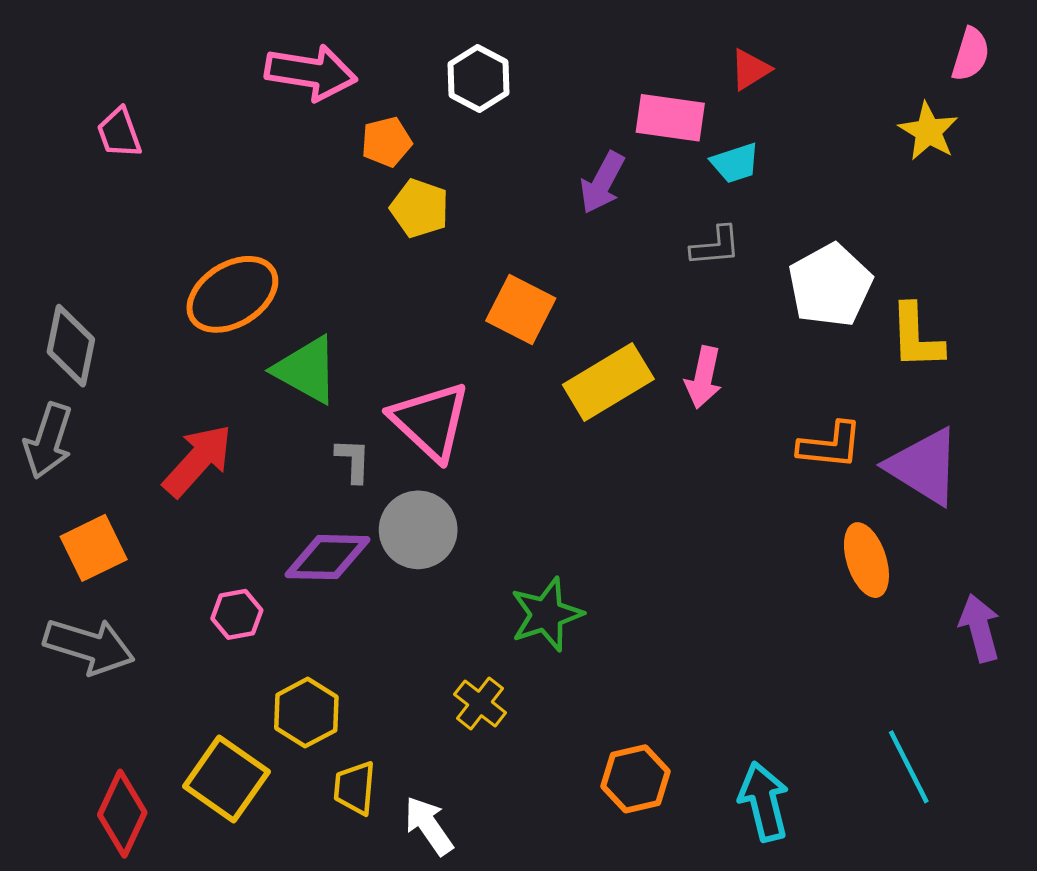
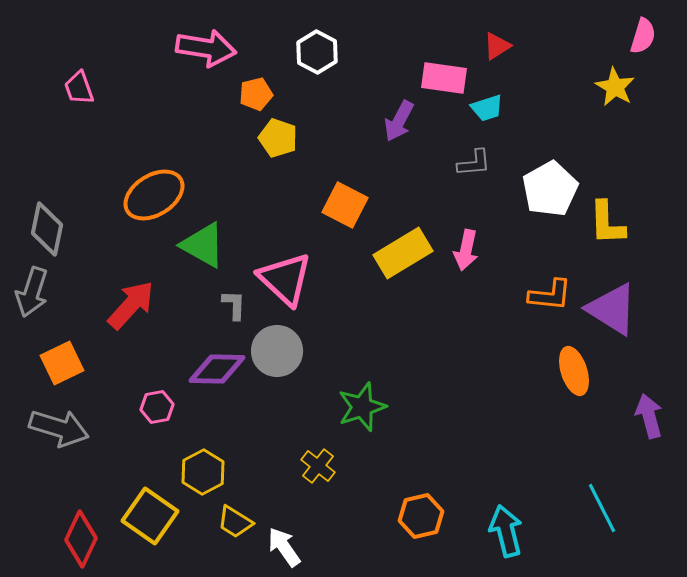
yellow trapezoid: (355, 788) -> (235, 522), turned -63

